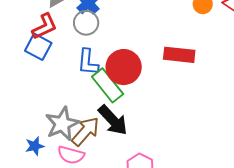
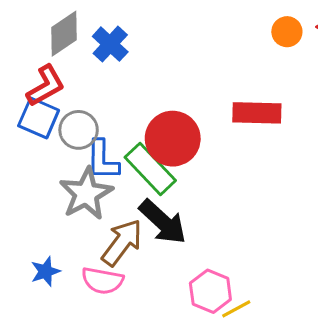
gray circle: (86, 23) -> (79, 130), moved
blue L-shape: (88, 62) -> (102, 160), moved
gray star: (62, 124) -> (86, 194), moved

